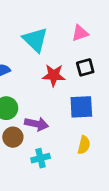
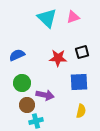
pink triangle: (80, 33) -> (73, 17), moved
cyan triangle: (35, 40) -> (47, 18), moved
cyan cross: (41, 158) -> (36, 121), moved

